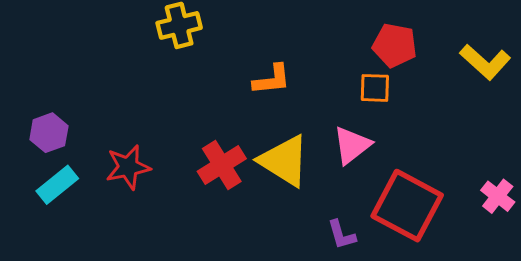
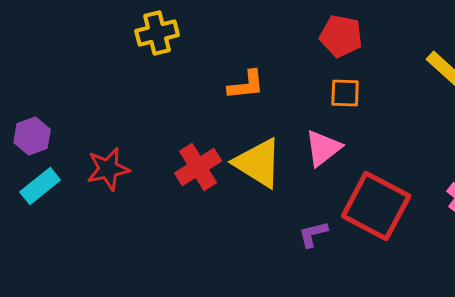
red pentagon: (395, 45) -> (341, 36), moved
purple L-shape: (342, 235) -> (313, 234), turned 92

